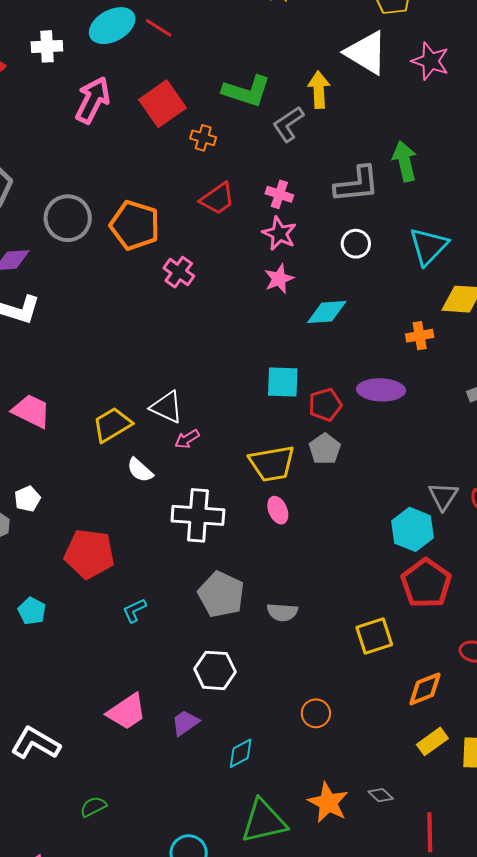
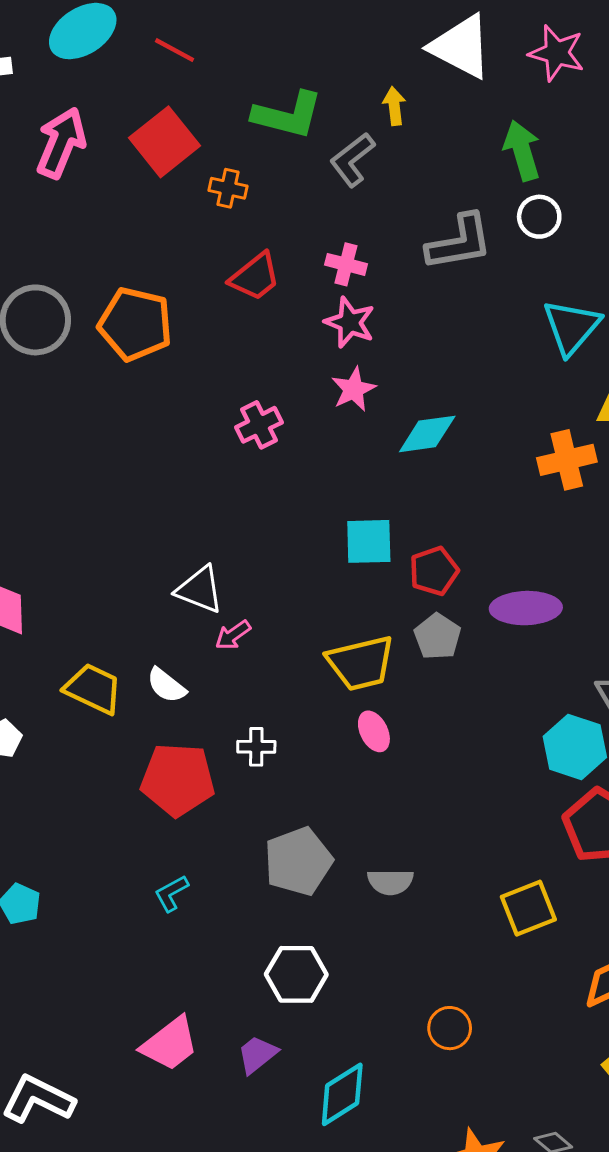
red line: (159, 28) -> (175, 50), moved
yellow arrow: (319, 90) -> (394, 106), size x0.7
green arrow: (405, 161) -> (522, 151), moved
white circle: (356, 244) -> (539, 217), moved
pink cross: (179, 272) -> (259, 425), moved, turned 32
orange cross: (420, 336) -> (567, 460), size x1.4
purple ellipse: (381, 390) -> (526, 608), moved
yellow trapezoid: (112, 425) -> (93, 689), moved, turned 60
white cross: (198, 515) -> (256, 747), size x0.5
red pentagon: (89, 554) -> (178, 780), moved
gray pentagon: (221, 594) -> (298, 861), turned 30
cyan diamond: (241, 753) -> (342, 1094), size x1.4

